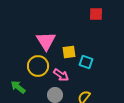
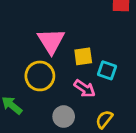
pink arrow: (61, 75) -> (85, 89), moved

